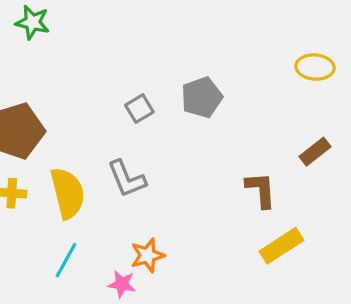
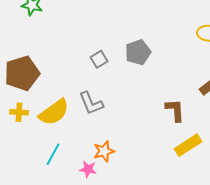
yellow semicircle: (68, 193) -> (54, 112), turned 68

